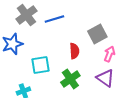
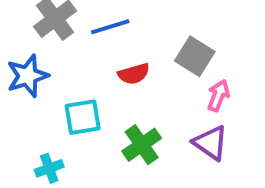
gray square: (97, 34) -> (195, 56), turned -30
red semicircle: (74, 51) -> (134, 74), moved, turned 77

